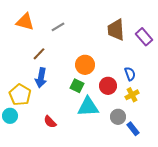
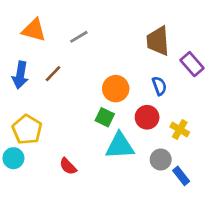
purple rectangle: (144, 37) -> (192, 64), moved
blue semicircle: (130, 74) -> (159, 86), moved
blue arrow: (41, 78) -> (20, 75), moved
yellow cross: (132, 95) -> (180, 130), turned -32

